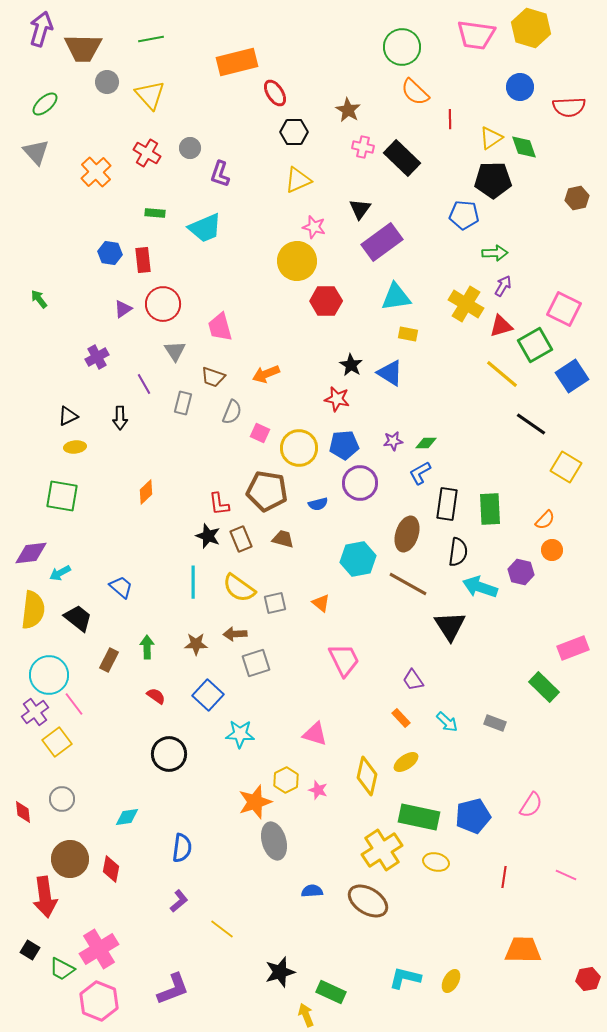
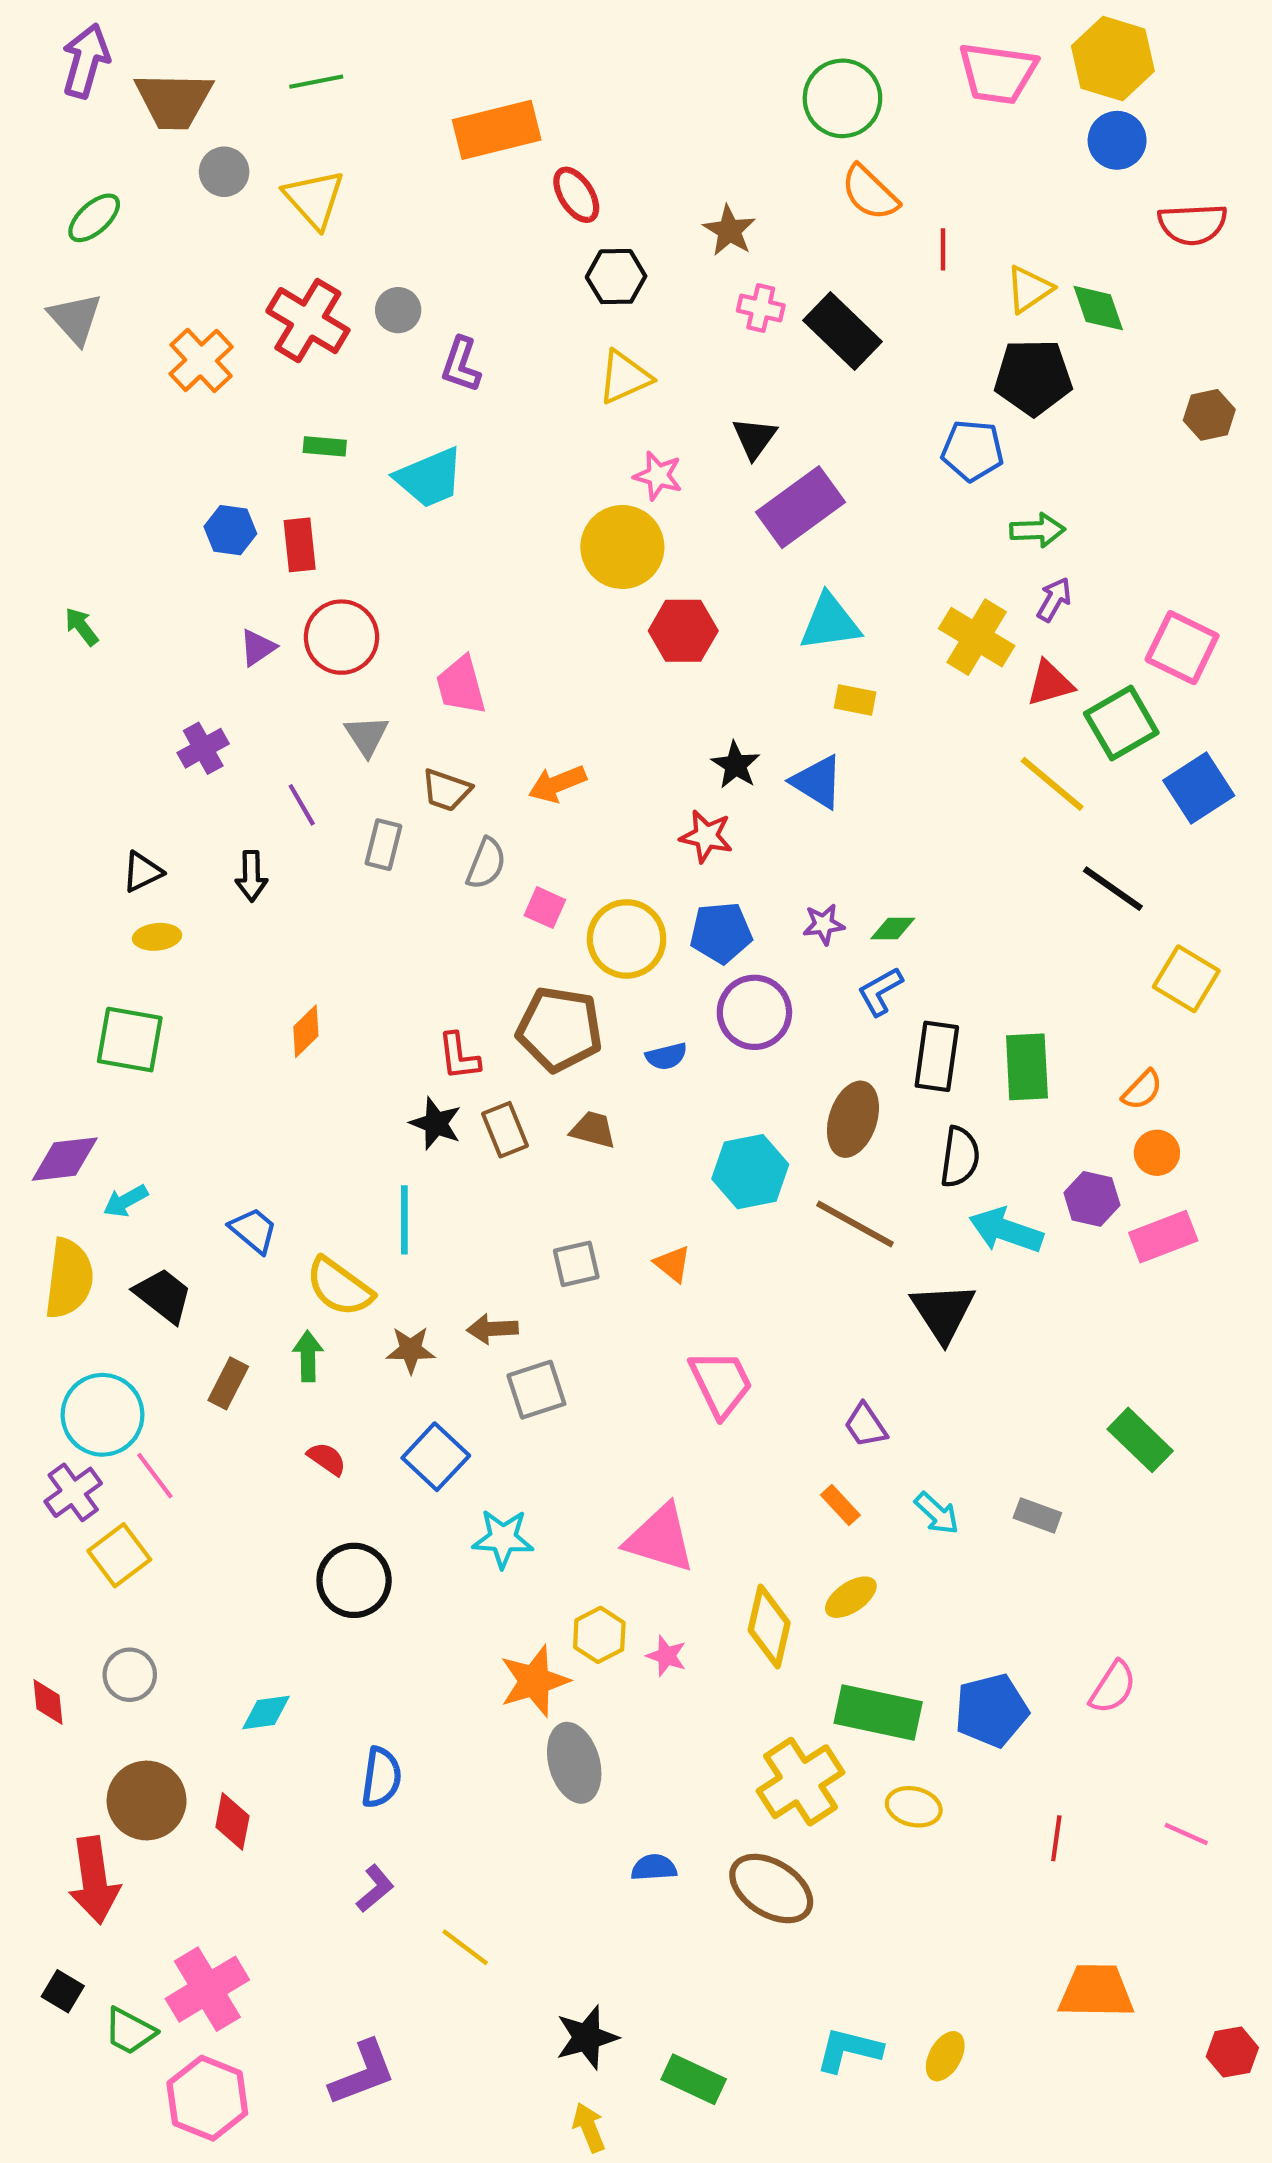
blue circle: (520, 87) -> (1117, 140), moved
red cross: (147, 153) -> (308, 321), size x1.4
yellow semicircle: (239, 588) -> (339, 1287), moved
pink rectangle: (573, 648) -> (1163, 1237), moved
pink triangle: (315, 734) -> (660, 1538), size x1.4
yellow arrow: (306, 1015) -> (589, 2128), moved

